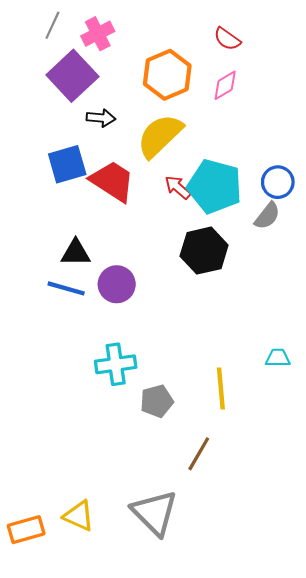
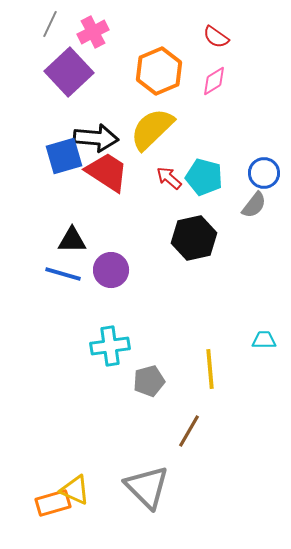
black arrow: (101, 118) -> (96, 138), moved, size x1.6
cyan pentagon: (215, 186) -> (204, 177), size x0.7
orange rectangle: (26, 530) -> (53, 503), moved

